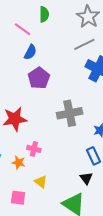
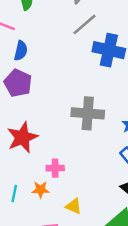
purple pentagon: (39, 78) -> (18, 83), moved
gray cross: (70, 113) -> (88, 113), turned 30

